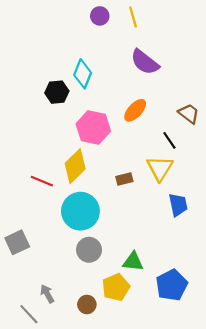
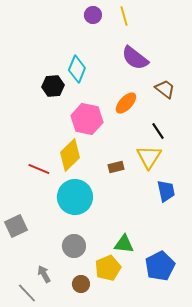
brown trapezoid: (189, 114) -> (165, 89), moved
gray circle: (89, 250) -> (74, 246), moved

